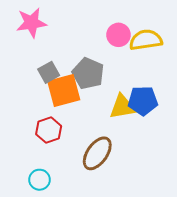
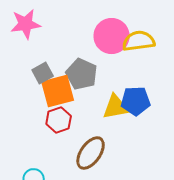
pink circle: (118, 35) -> (112, 36), size x1.5
red hexagon: (49, 130) -> (59, 120), moved

